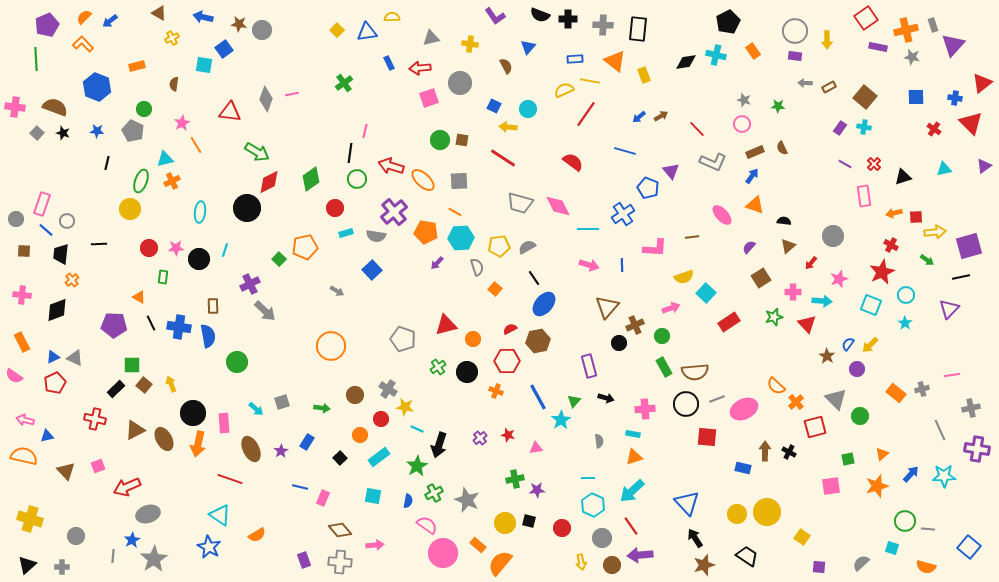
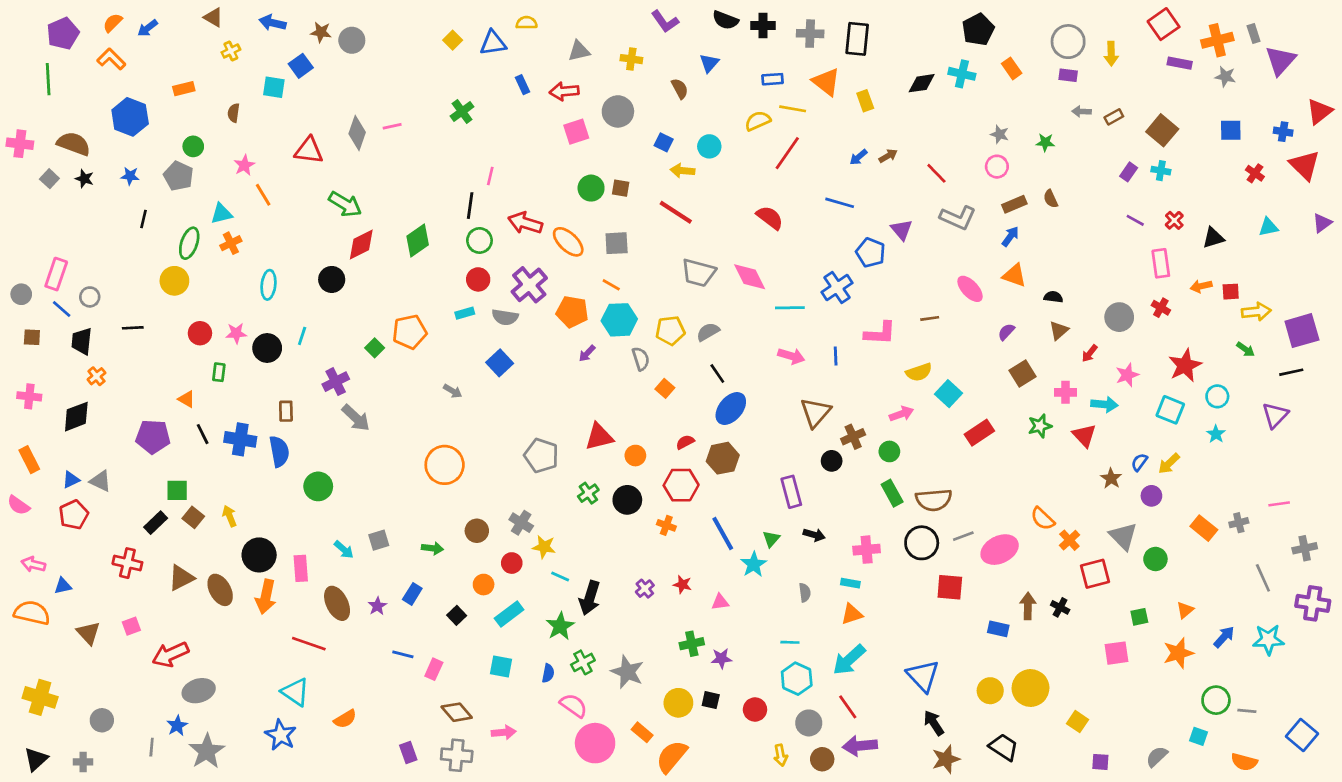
black circle: (247, 208) -> (332, 279), size x0.7
red circle: (335, 208) -> (478, 279), moved
red cross: (891, 245) -> (1161, 308), moved

